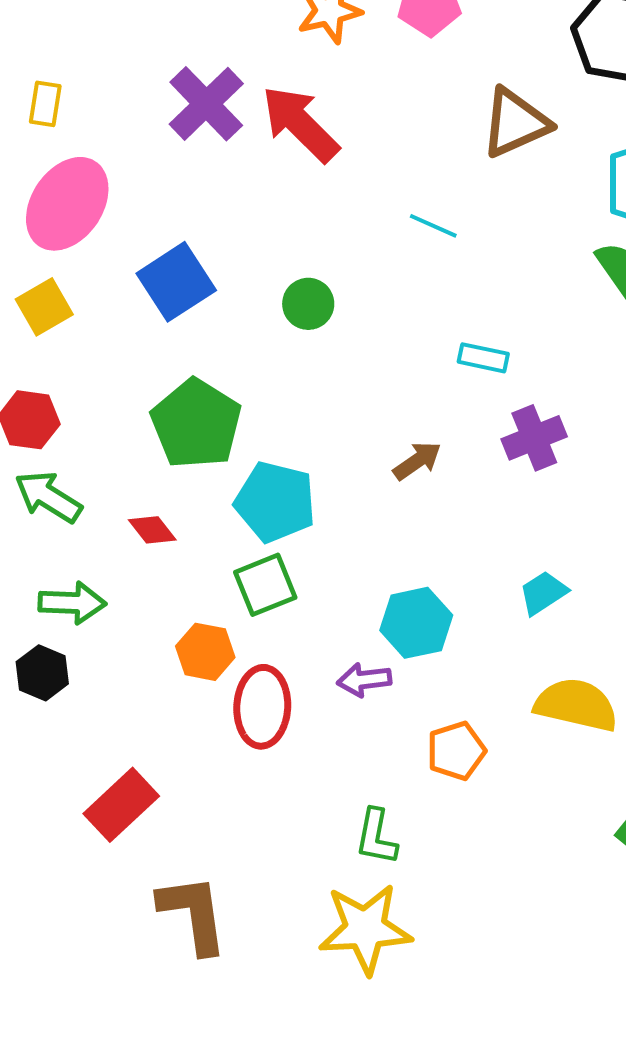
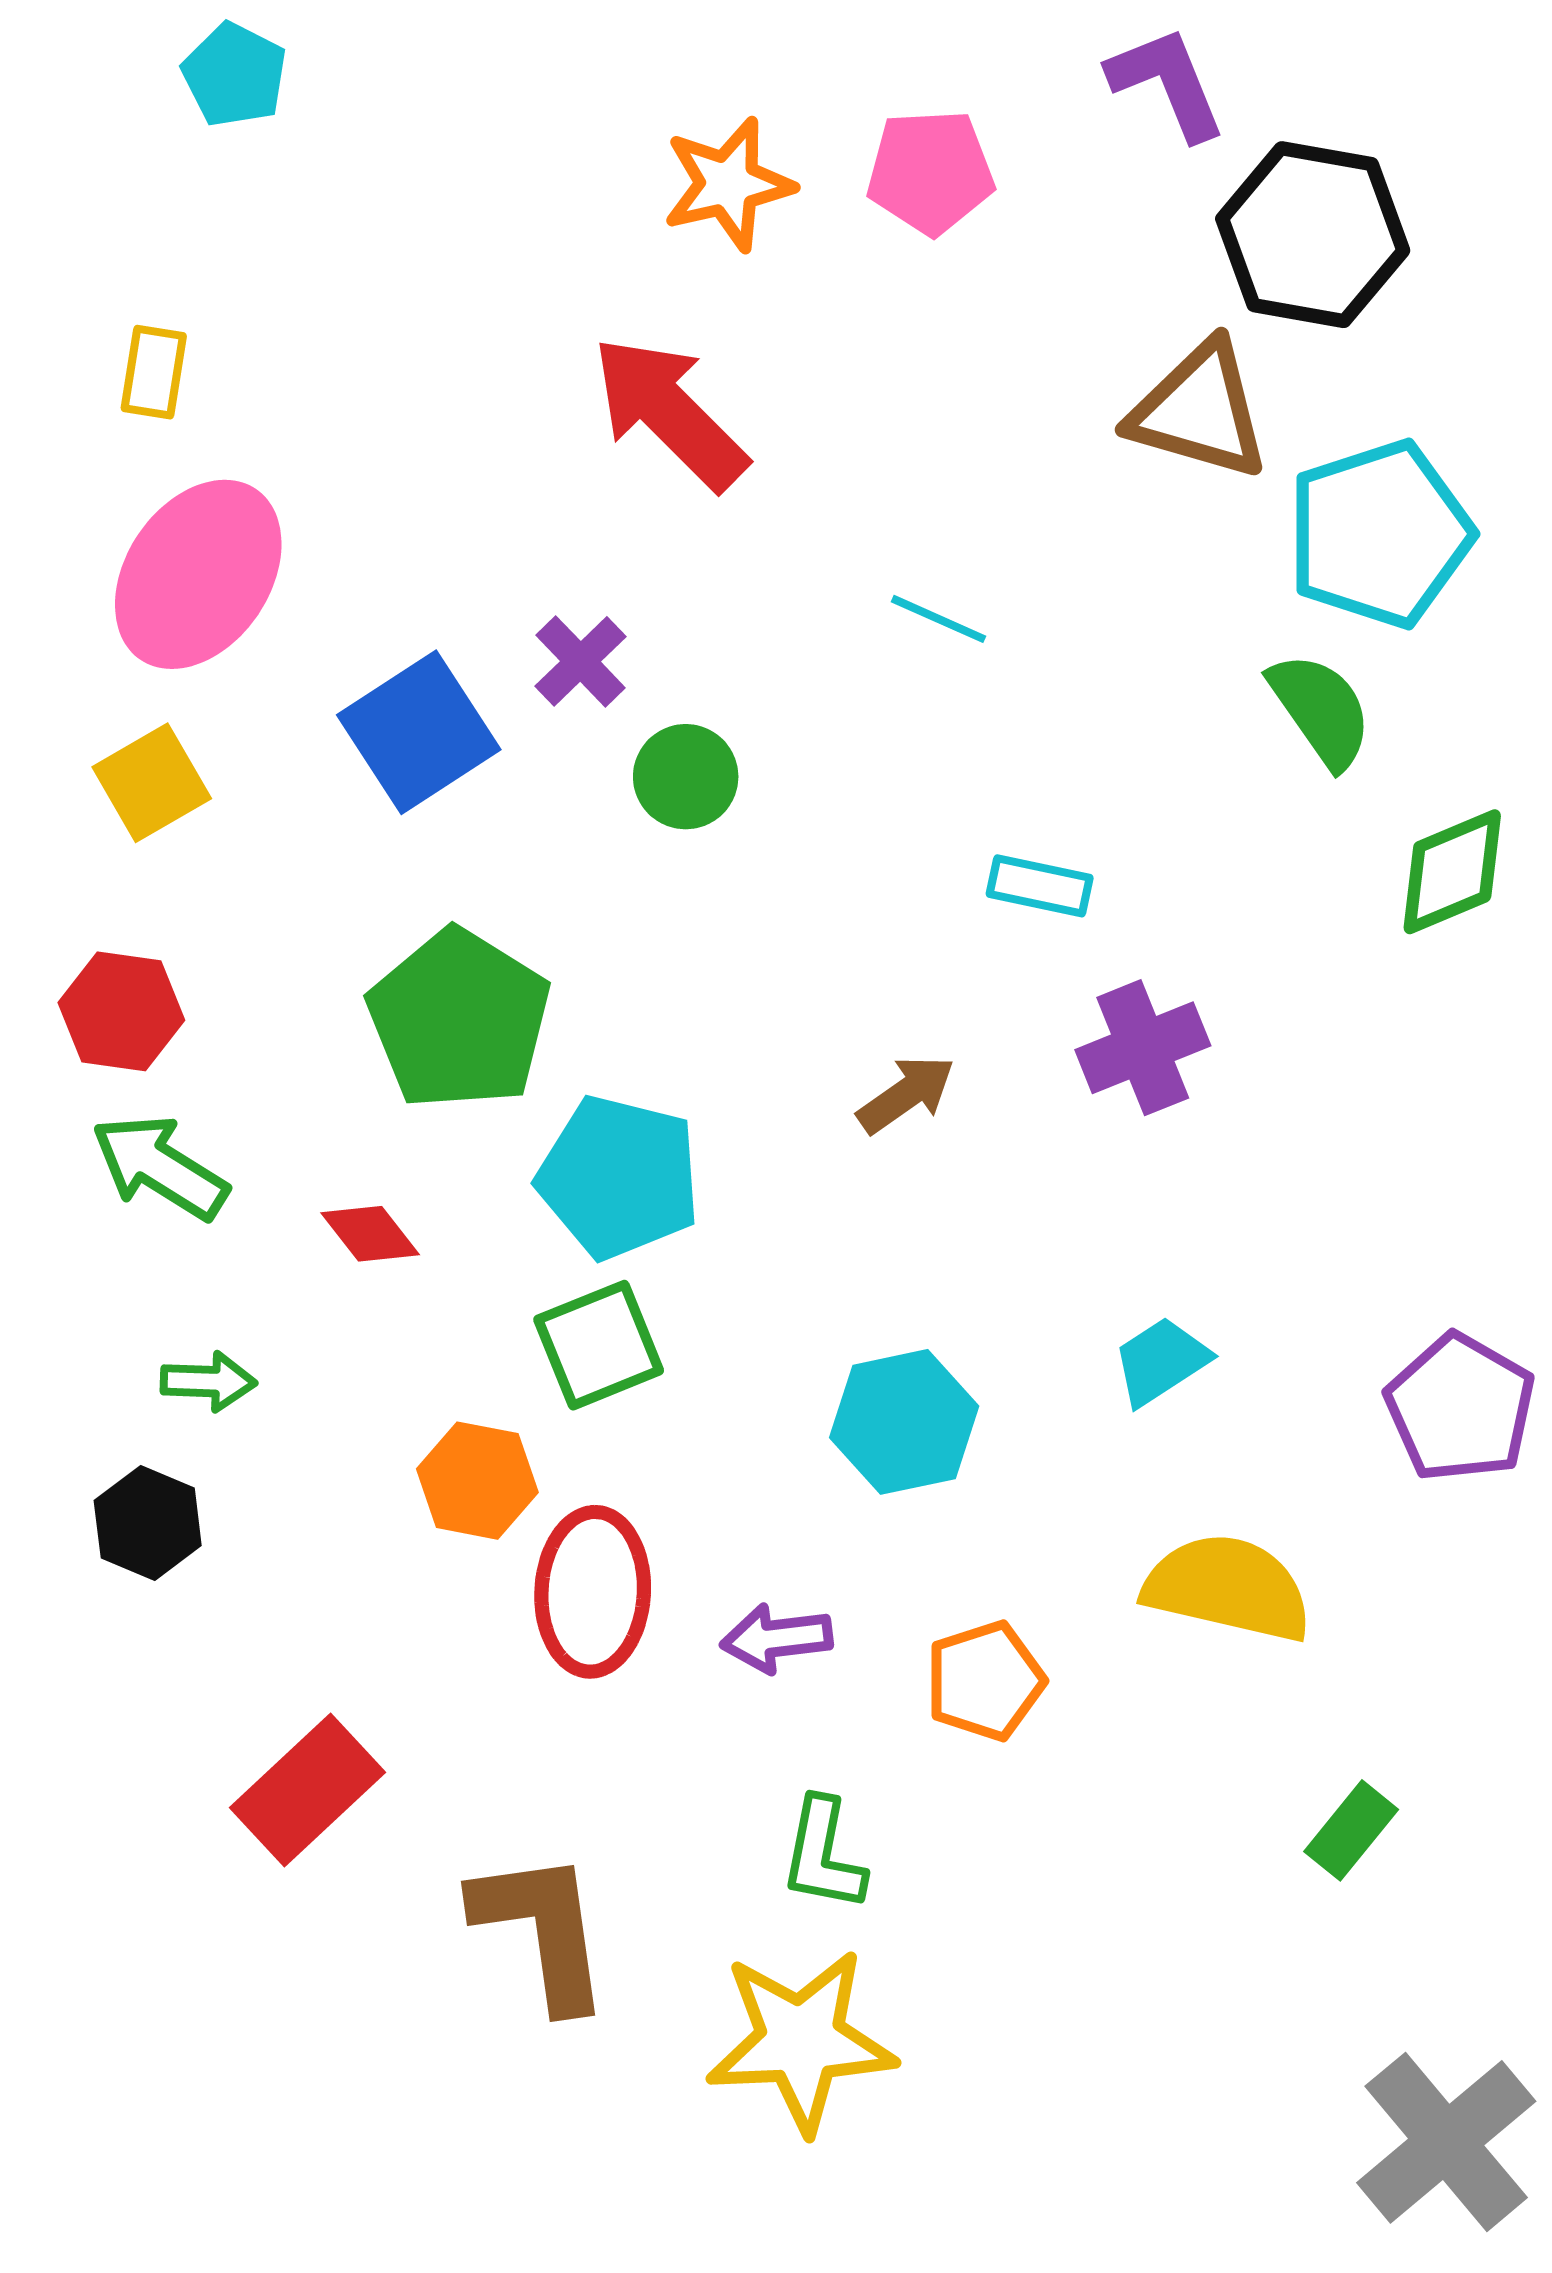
purple cross: (206, 104) -> (580, 661), moved, size x0.6
brown triangle: (515, 123) -> (1199, 411), moved, turned 40
green arrow: (72, 603) -> (208, 1381), size x0.7
purple arrow: (364, 680) -> (777, 1638), moved
brown L-shape: (193, 914) -> (542, 1930), moved

